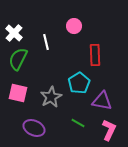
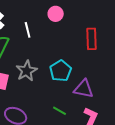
red rectangle: (95, 55) -> (92, 39), moved
gray star: (51, 97) -> (27, 71), moved

